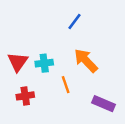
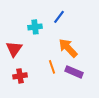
cyan cross: (44, 63) -> (35, 27), moved
purple rectangle: (104, 104) -> (74, 72), moved

